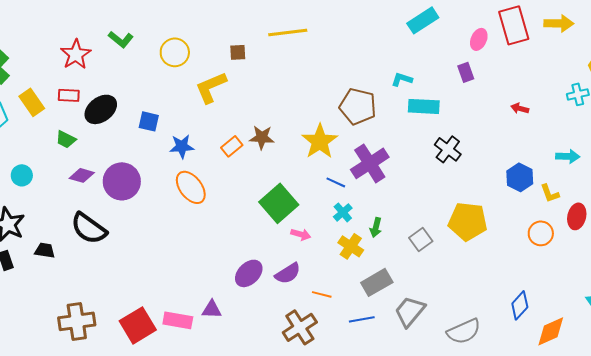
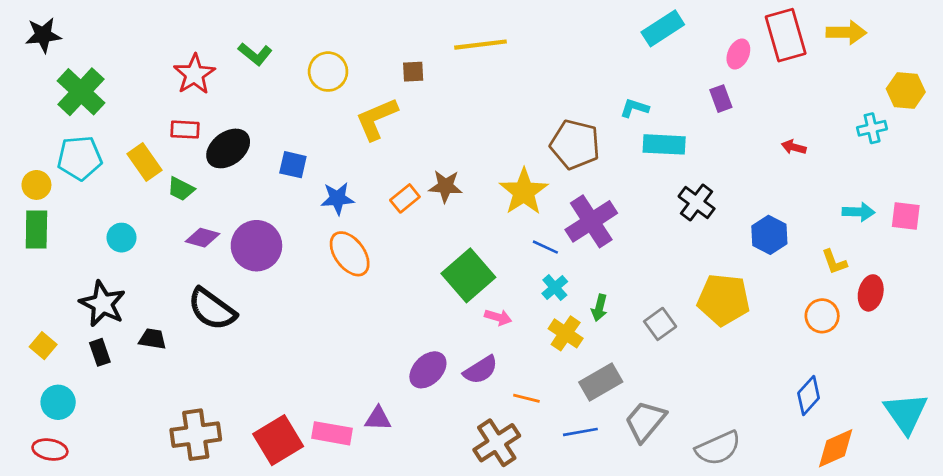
yellow rectangle: (32, 102) -> (144, 162), moved
blue hexagon: (520, 177) -> (769, 235), moved
blue diamond: (520, 305) -> (809, 396), moved

